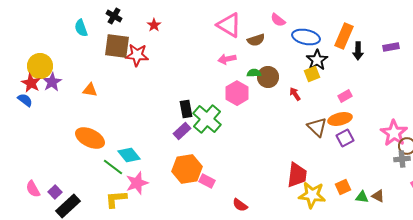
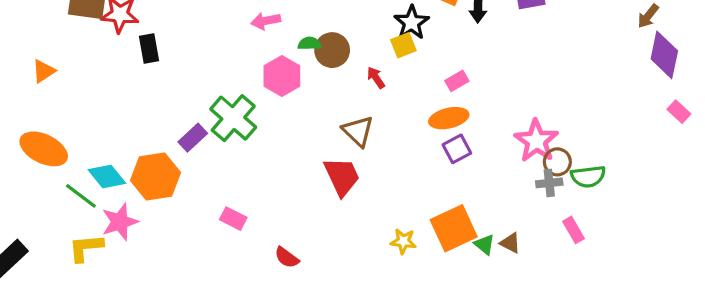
orange triangle: (90, 90) -> (44, 71), turned -42
black rectangle: (186, 109) -> (149, 48), moved
brown triangle: (317, 127) -> (358, 131), moved
orange hexagon: (187, 169) -> (155, 176), moved
red trapezoid: (297, 175) -> (342, 176), moved, turned -32
orange square: (343, 187) -> (454, 228), size x1.8
yellow star: (312, 195) -> (403, 241), size x0.6
green triangle: (362, 197) -> (484, 245), turned 32

